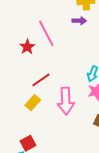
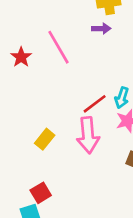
red star: (27, 47) -> (21, 57), moved
red line: (41, 80) -> (95, 104), moved

